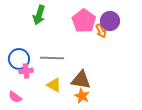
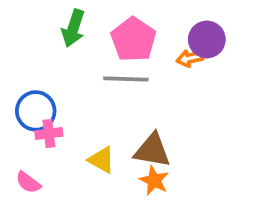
pink pentagon: (84, 21) -> (133, 39), moved
orange arrow: (101, 31) -> (190, 58), turned 104
gray line: (52, 58) -> (126, 79), moved

